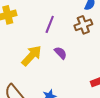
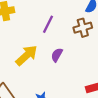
purple semicircle: (61, 53) -> (57, 55), turned -112

